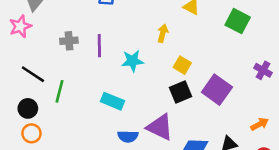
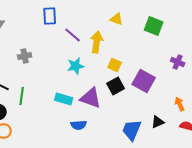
yellow arrow: (163, 33) -> (97, 42), size x1.5
purple line: (99, 46) -> (73, 35), moved, turned -42
orange arrow: (260, 124) -> (180, 104), turned -80
purple triangle: (160, 127) -> (91, 98), moved

